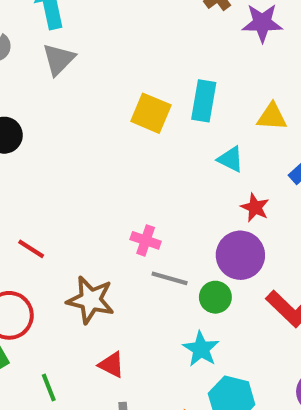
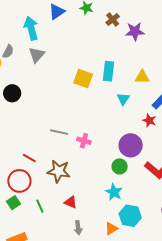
cyan triangle: (231, 159) -> (123, 99), turned 40
red star: (255, 208) -> (149, 120), moved
red line: (31, 249) -> (29, 158), moved
gray line: (170, 278) -> (59, 132), moved
green line: (49, 388) -> (40, 206), moved

